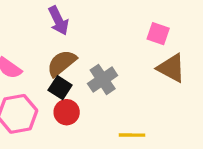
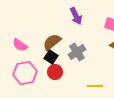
purple arrow: (58, 21) -> (76, 16), moved

